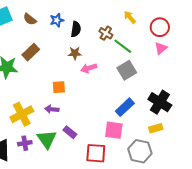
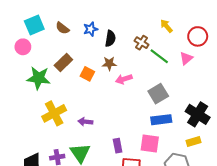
pink triangle: (161, 48) -> (186, 58), moved
gray square: (127, 70) -> (158, 94), moved
orange square: (59, 87) -> (87, 74), moved, turned 32
blue rectangle: (125, 107) -> (161, 120), turned 36
yellow cross: (22, 114) -> (54, 113), moved
purple rectangle: (70, 132) -> (118, 146), moved, turned 40

